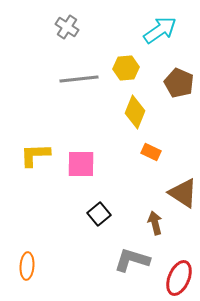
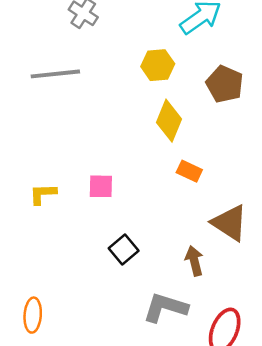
gray line: (79, 79) -> (55, 74), moved
yellow L-shape: (35, 155) -> (43, 194), moved, size x0.7
pink square: (81, 164) -> (101, 186), size x0.7

